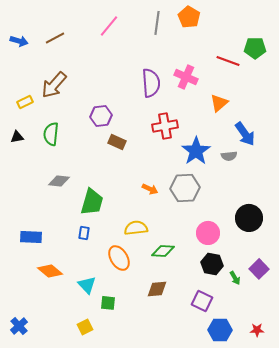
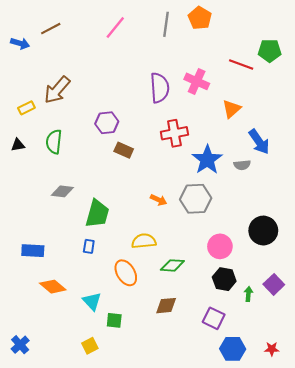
brown line: (55, 38) -> (51, 29), moved
green arrow: (235, 278) -> (248, 294), turned -144

